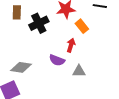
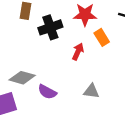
red arrow: (71, 45) -> (78, 52), moved
purple semicircle: (57, 60) -> (47, 92), moved

